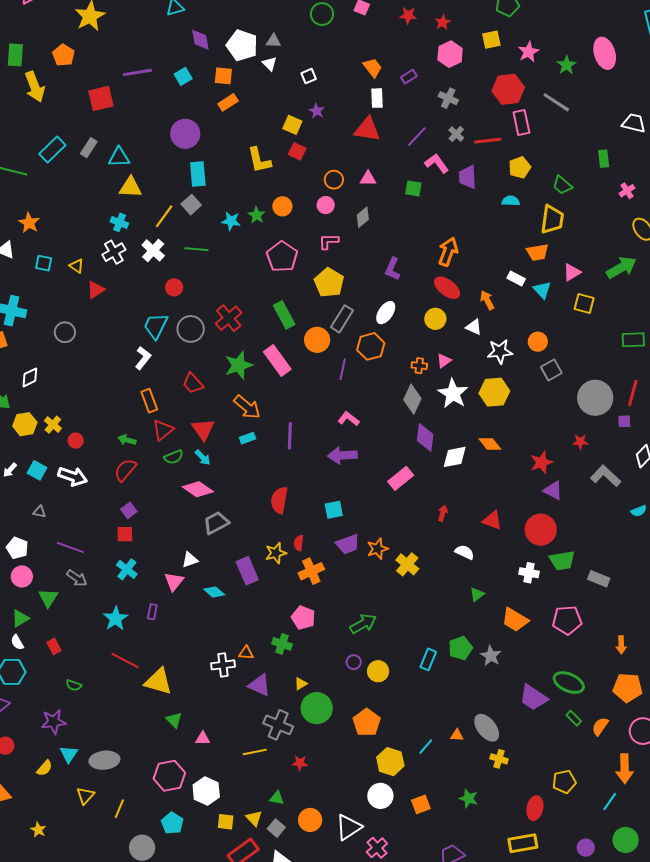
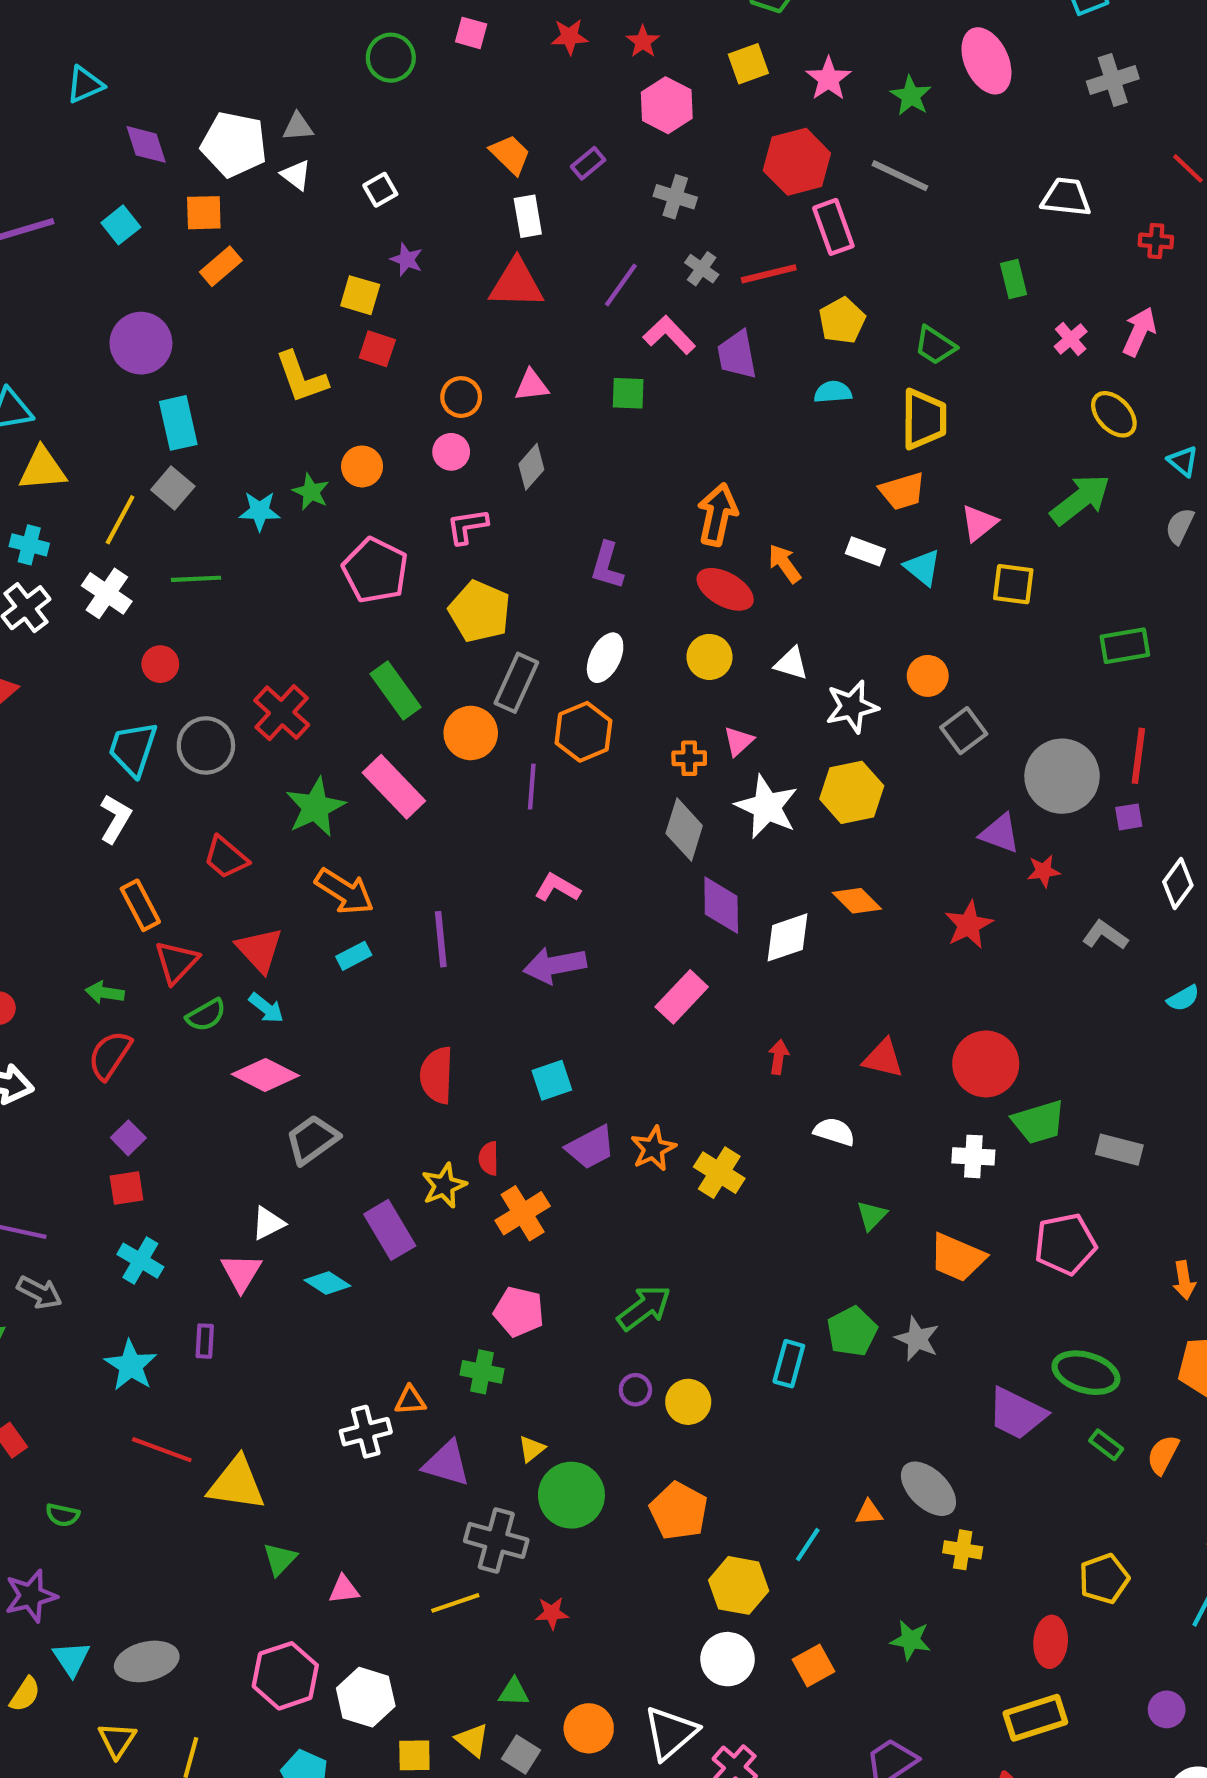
orange arrow: (487, 300) -> (785, 564), moved
gray L-shape: (606, 476) -> (1105, 935), size x0.7
purple triangle: (553, 491) -> (1000, 833), moved
green triangle: (174, 720) -> (280, 1559), turned 36

